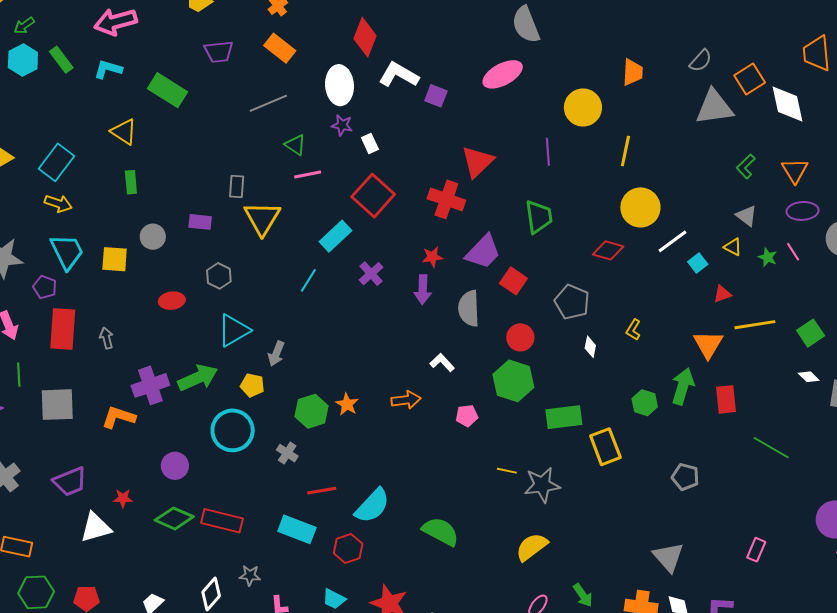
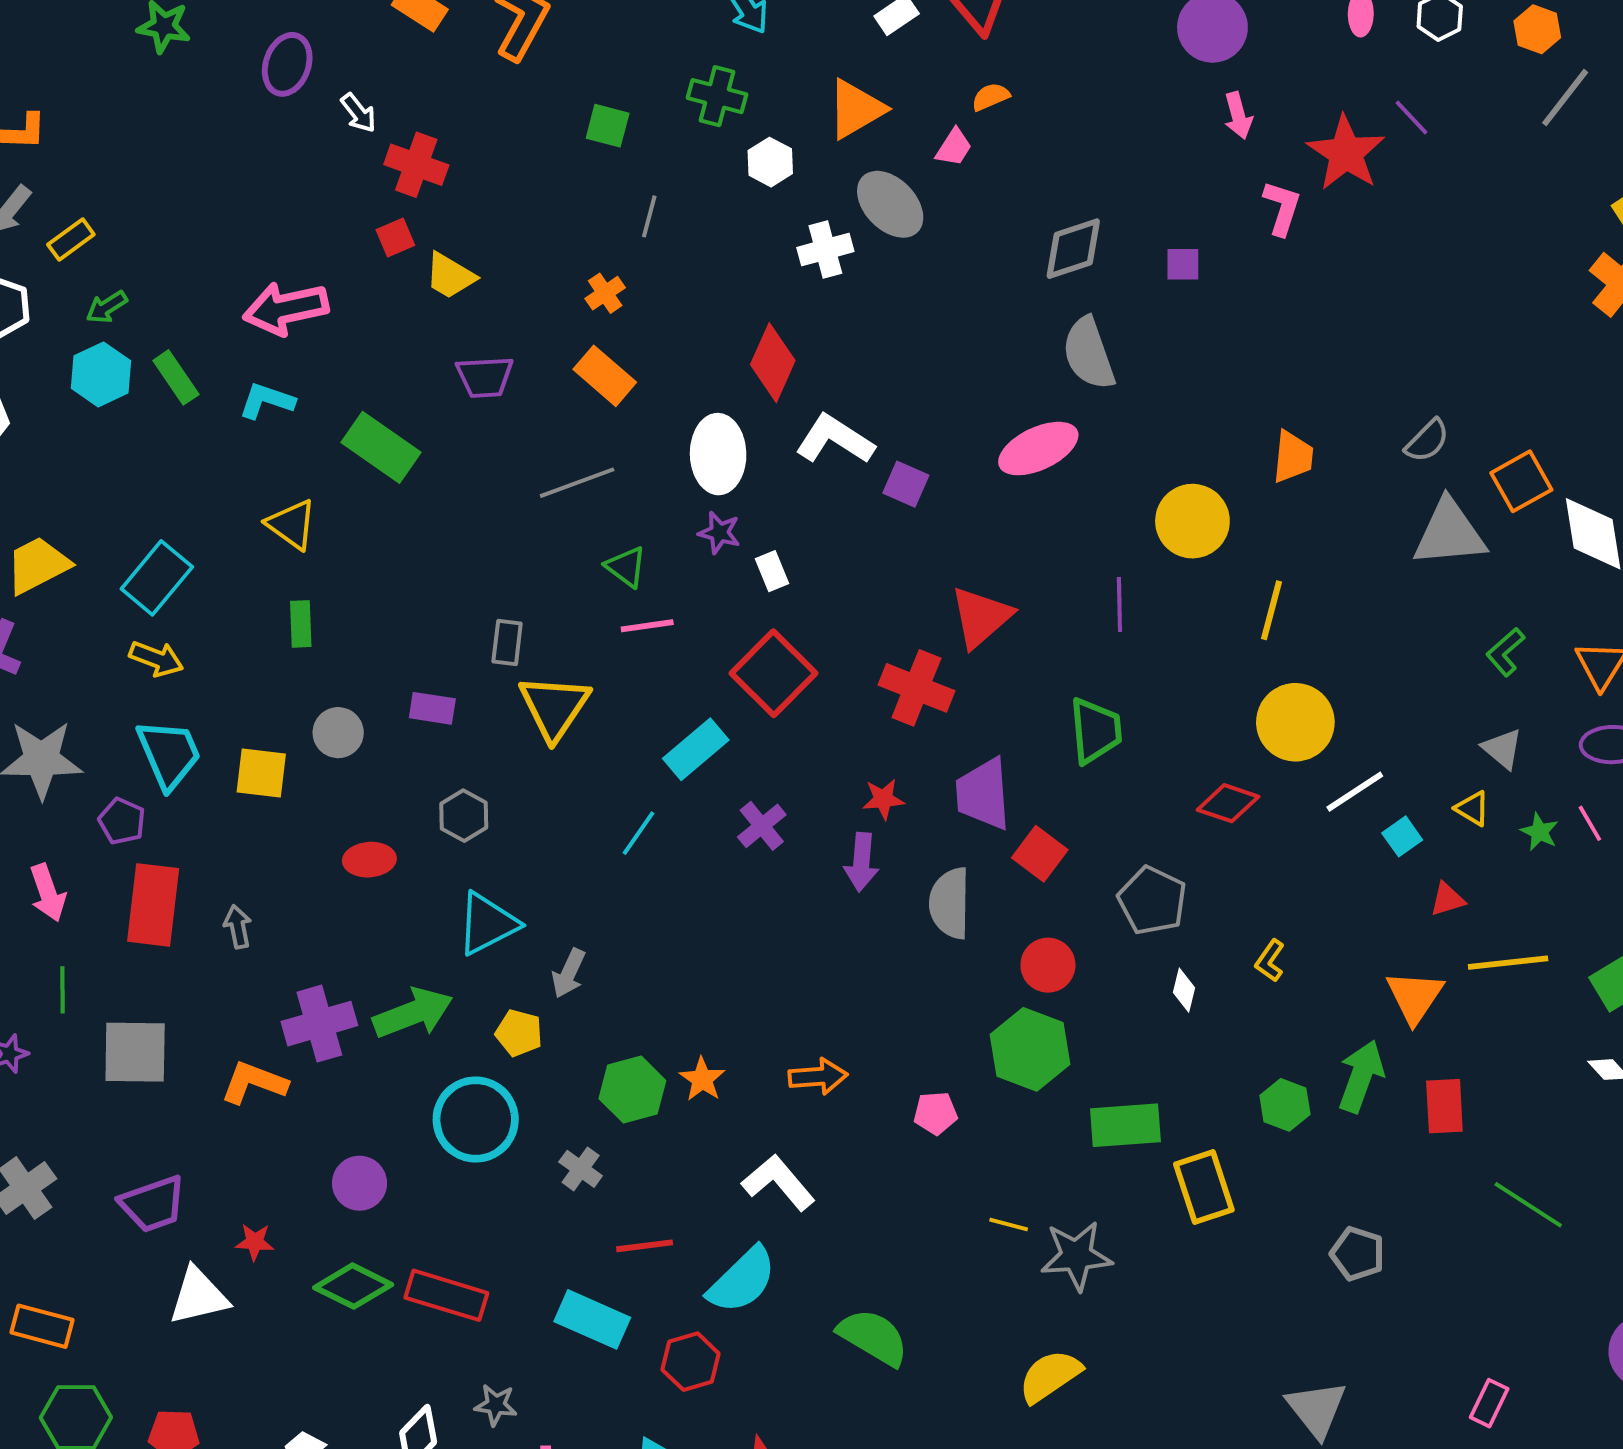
purple trapezoid: (483, 252) -> (983, 794), turned 129
white L-shape: (442, 363) -> (778, 1182), moved, size x1.5

